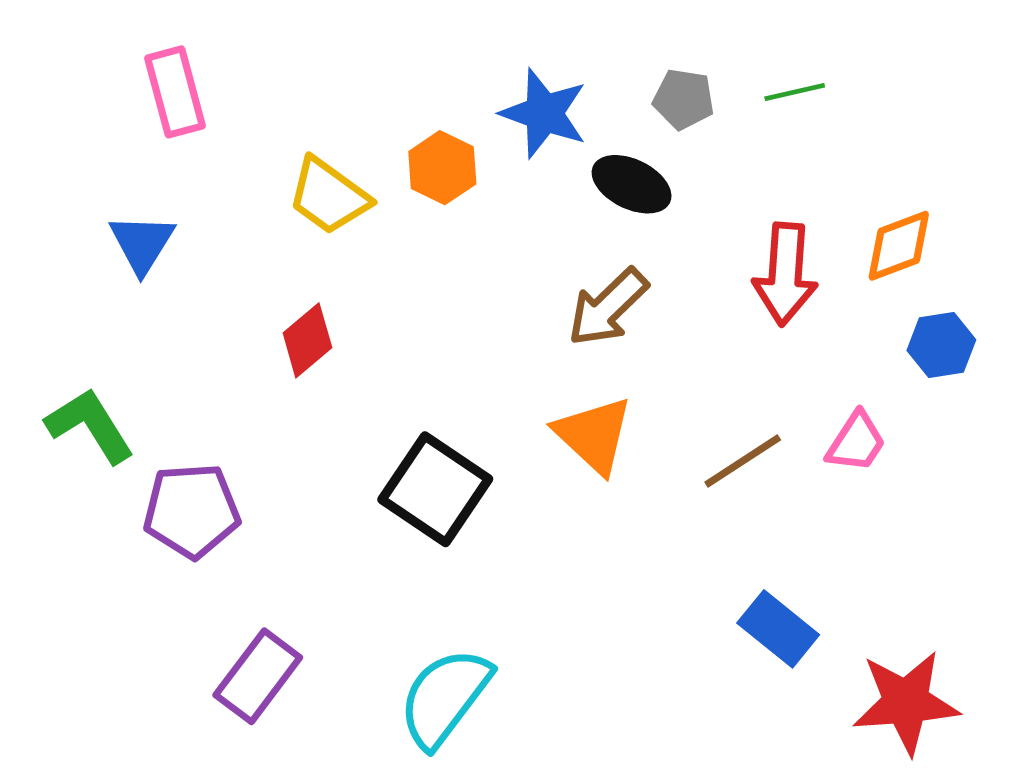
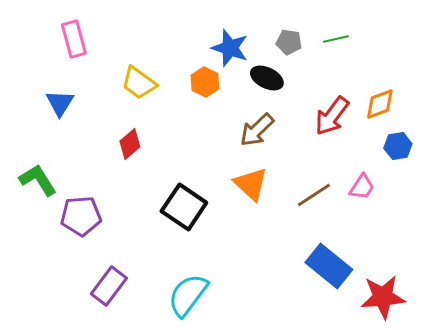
orange hexagon: (442, 168) -> (205, 82), moved
red arrow: (785, 274) -> (332, 116), turned 33
blue rectangle: (778, 629) -> (329, 266), size x1.4

